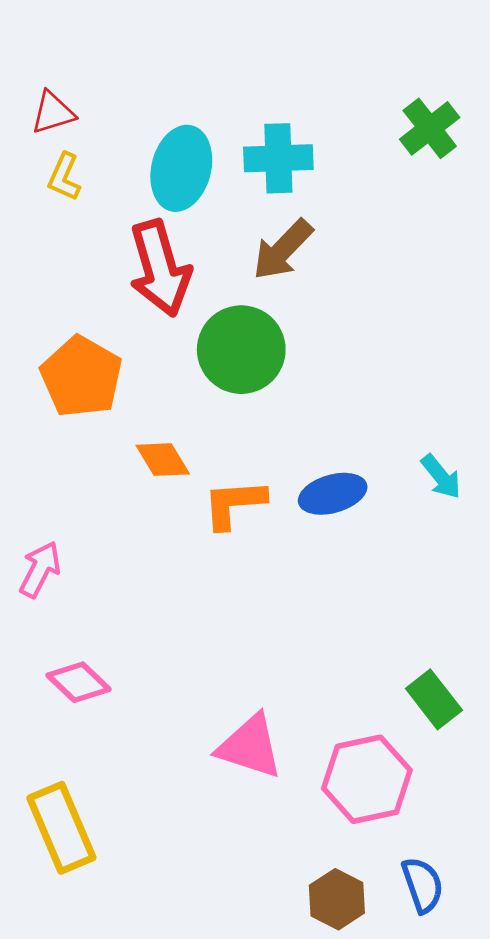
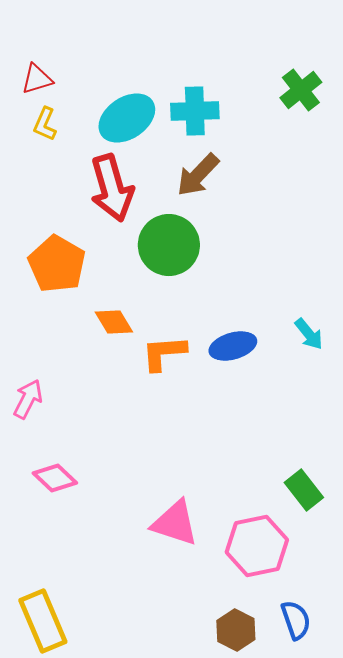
cyan ellipse: (181, 168) -> (127, 118), turned 42
yellow rectangle: (61, 828) -> (43, 621), moved

